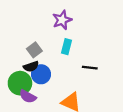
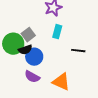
green circle: (20, 83) -> (13, 44), moved
purple semicircle: (28, 96) -> (32, 77), moved

